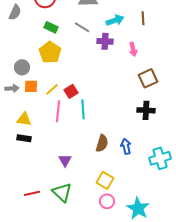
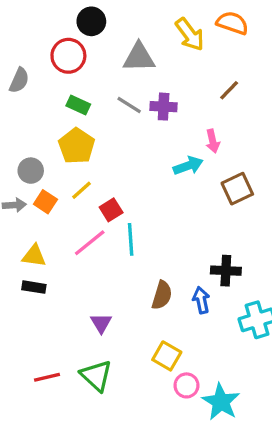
brown line: (143, 18) -> (229, 90), turned 48
cyan arrow: (115, 20) -> (188, 166), moved
purple cross: (105, 41) -> (164, 107), moved
orange square: (31, 86) -> (45, 202), turned 32
yellow line: (52, 89) -> (82, 190), moved
black cross: (146, 110) -> (226, 271), moved
pink line: (58, 111) -> (90, 243), turned 45
pink circle: (107, 201) -> (186, 385), moved

